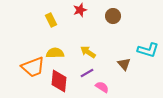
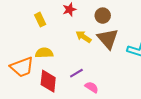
yellow arrow: (88, 52) -> (84, 37), moved
brown triangle: (124, 64) -> (108, 39), moved, size x1.6

